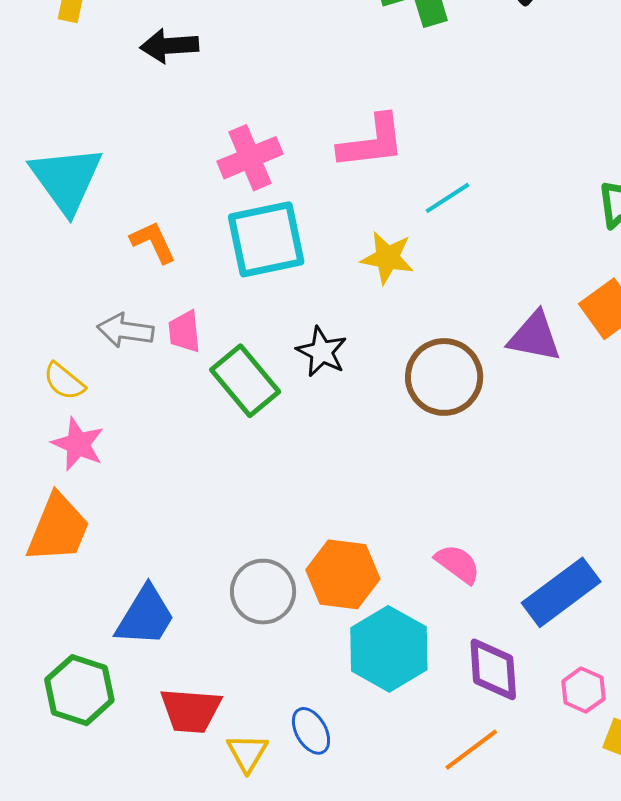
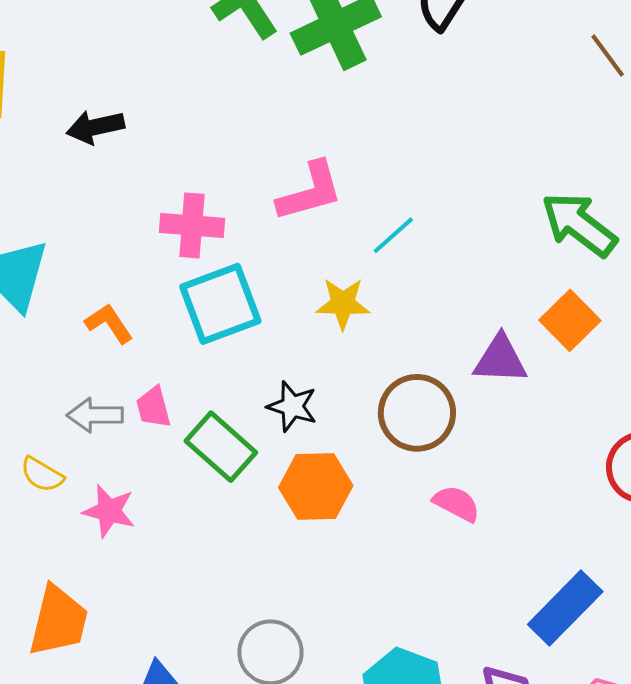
pink cross: (250, 158) -> (192, 225), turned 36
pink star: (78, 444) -> (109, 511), moved
pink semicircle: (458, 564) -> (456, 504), moved
orange hexagon: (343, 574) -> (316, 487), moved

